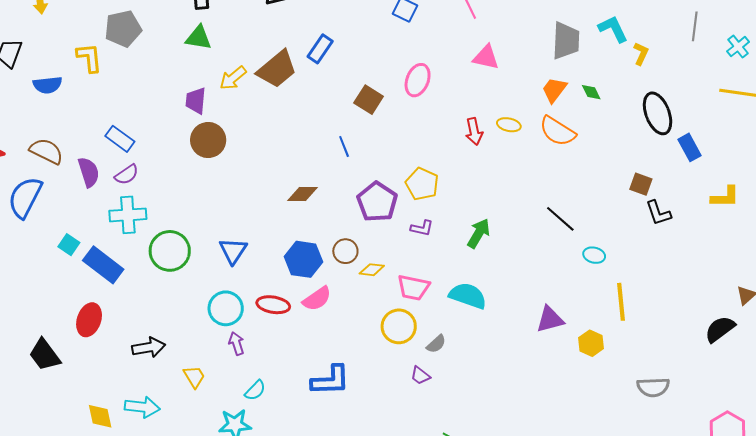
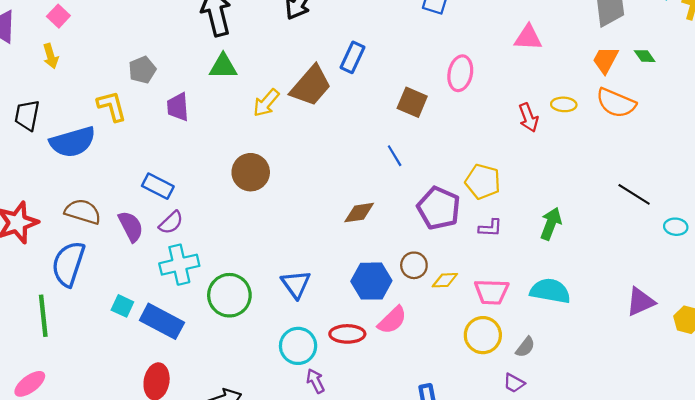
gray pentagon: (123, 29) -> (142, 70), size x0.7
blue semicircle: (48, 85) -> (73, 142), size x1.5
purple trapezoid: (196, 101) -> (178, 107), moved

